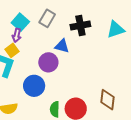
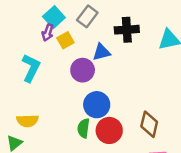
blue triangle: (62, 46) -> (101, 52), turned -35
yellow square: (12, 50) -> (65, 40), moved
blue circle: (34, 86) -> (97, 105), moved

